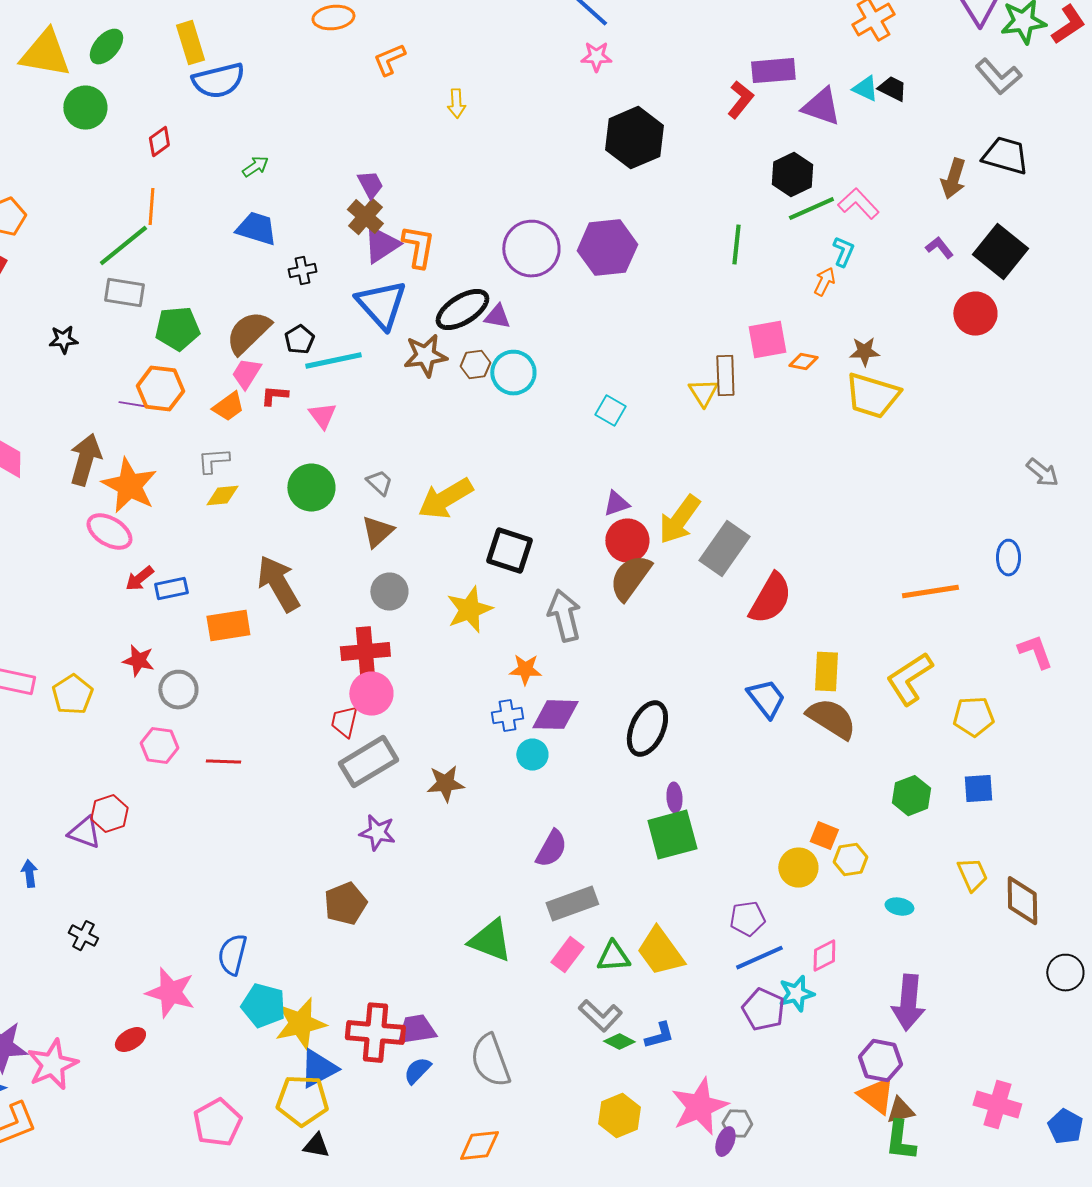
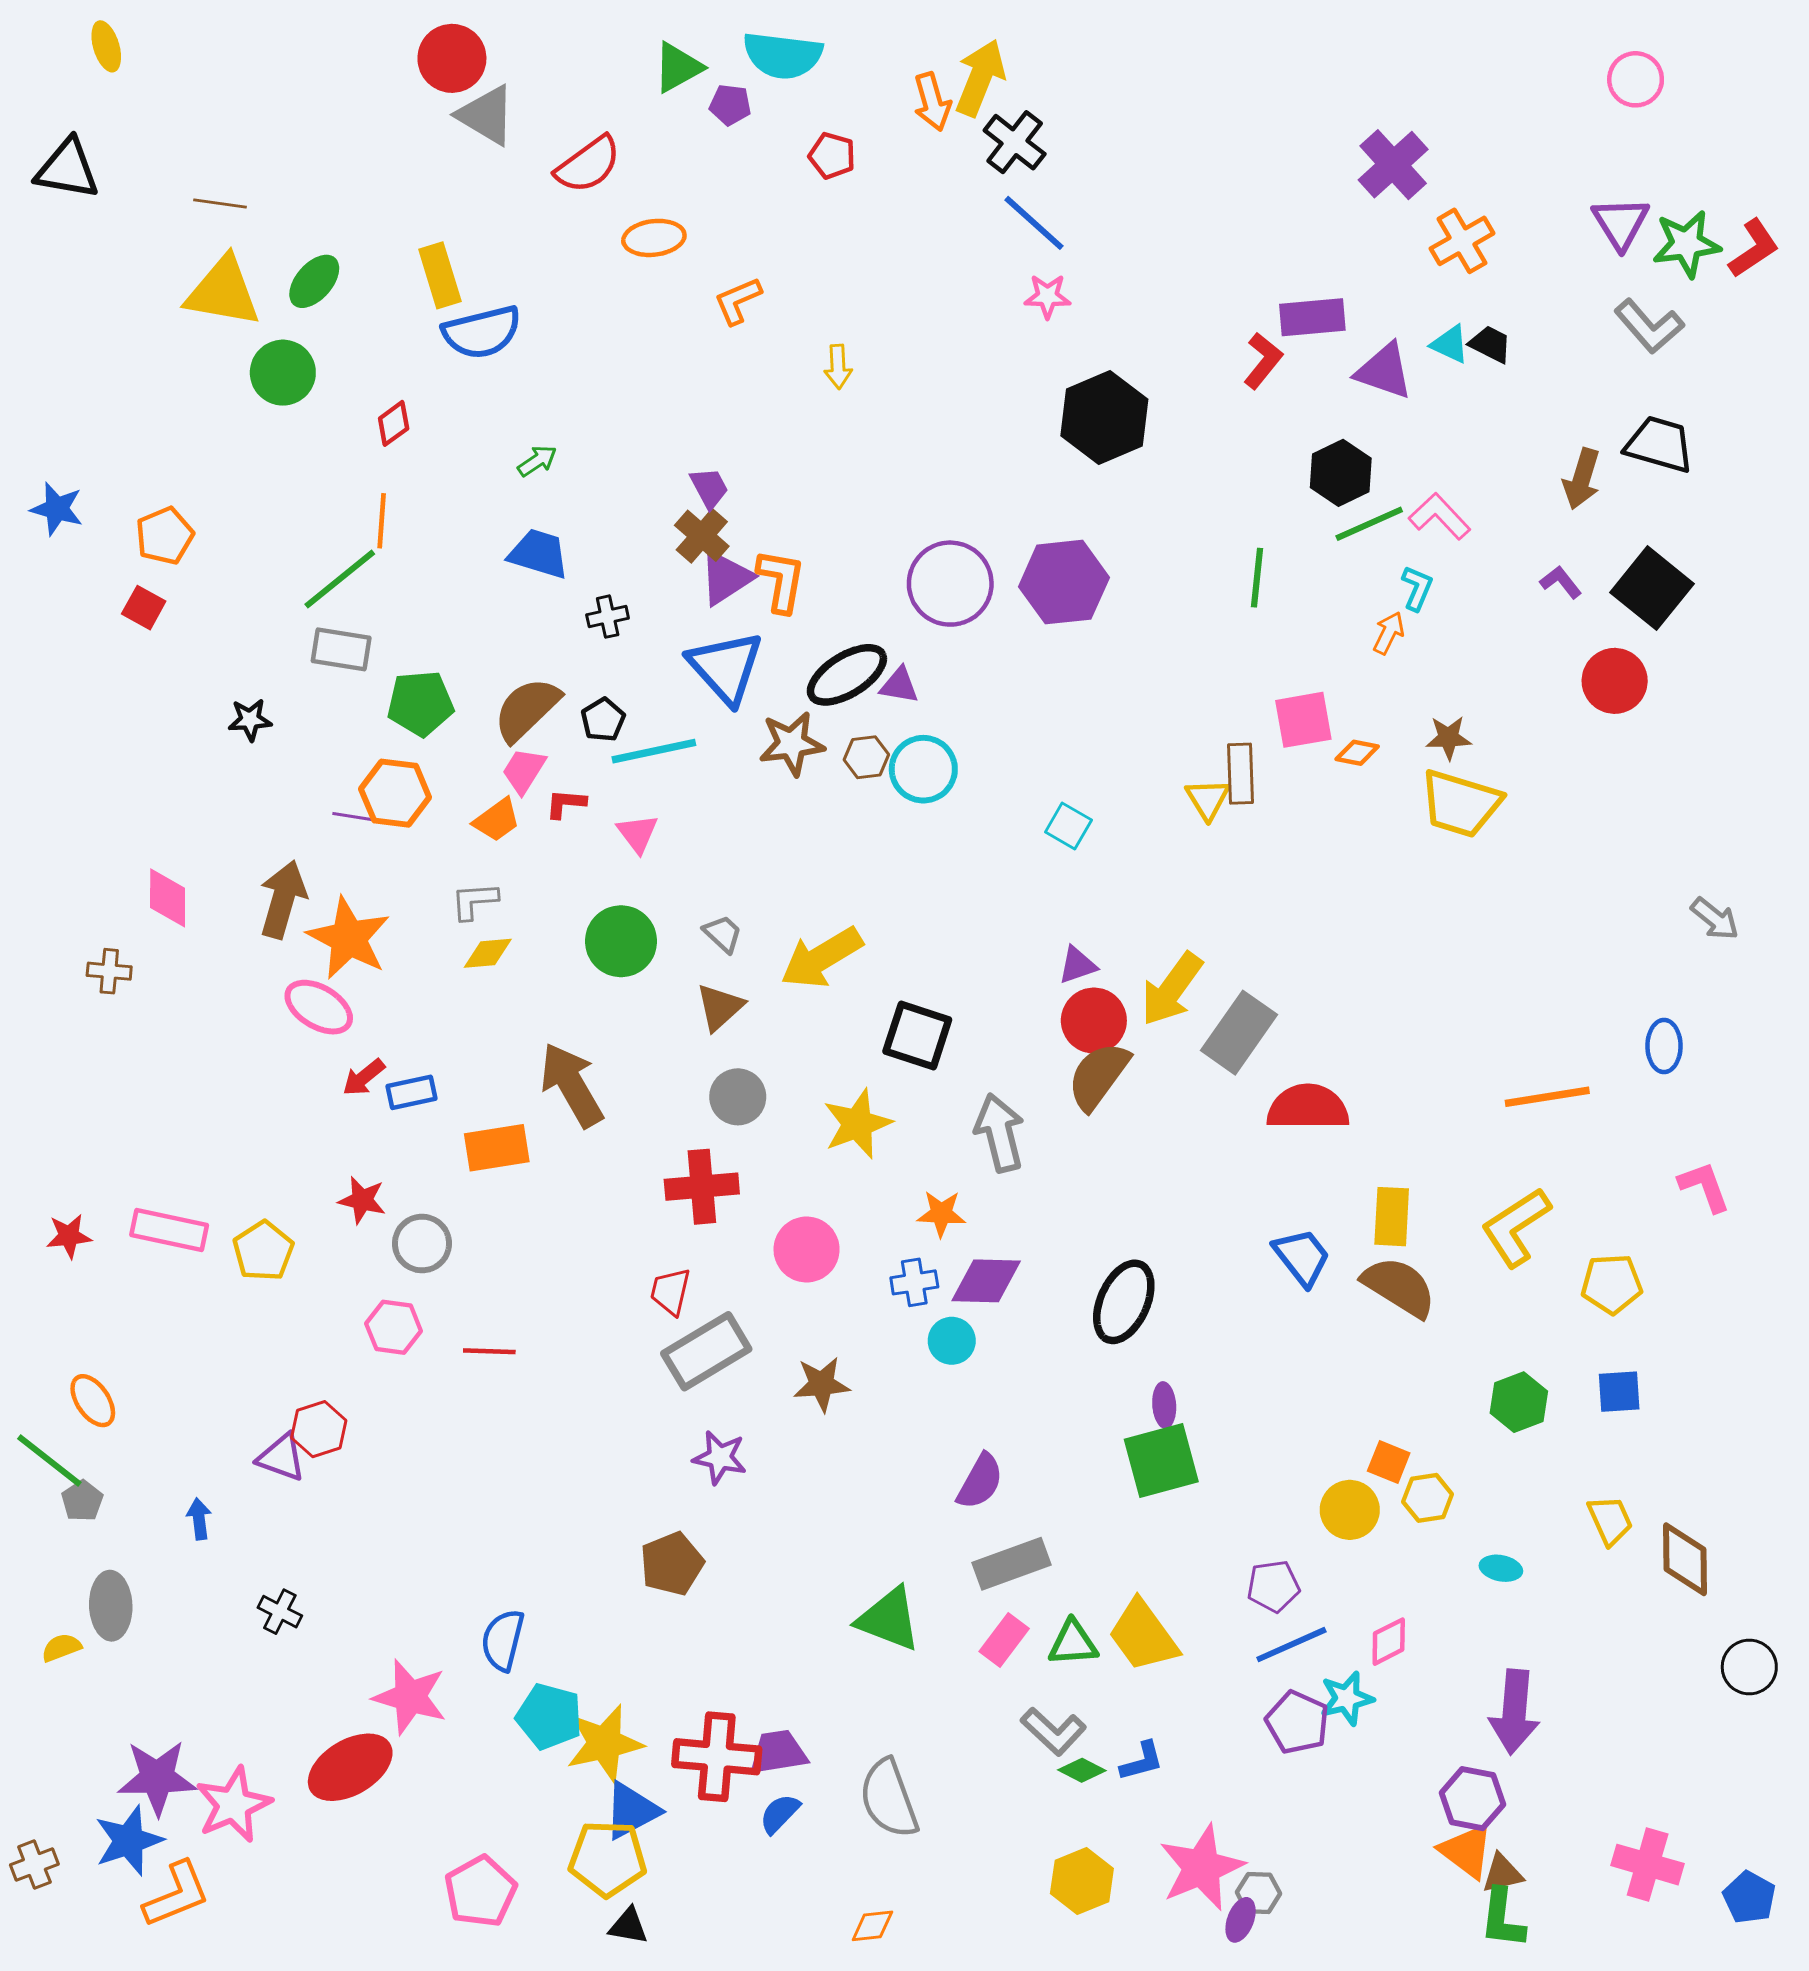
red semicircle: (770, 599) -> (1308, 1107), turned -120
pink circle: (371, 694) -> (807, 1249), moved
red ellipse: (130, 1040) -> (350, 1767), size x1.8
orange diamond: (479, 1146) -> (872, 1926), size x0.7

